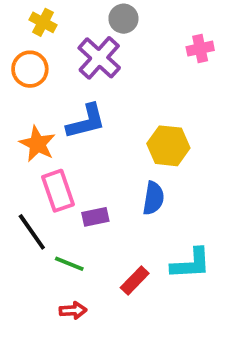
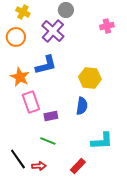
black line: (32, 232) -> (18, 159), moved
green line: (69, 264) -> (48, 141), moved
red rectangle: (135, 281) -> (78, 166), moved

